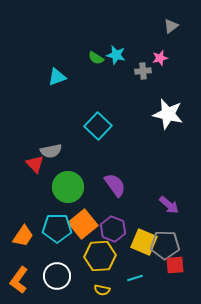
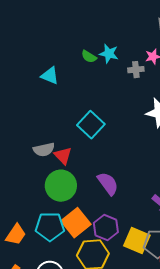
cyan triangle: (57, 77) -> (50, 76), turned 42
red triangle: (35, 164) -> (63, 156), moved

